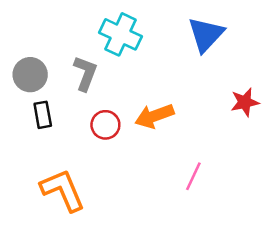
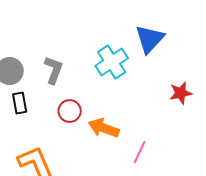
cyan cross: (121, 34) -> (112, 62), moved, turned 32
orange arrow: (154, 116) -> (104, 128), moved, turned 40

